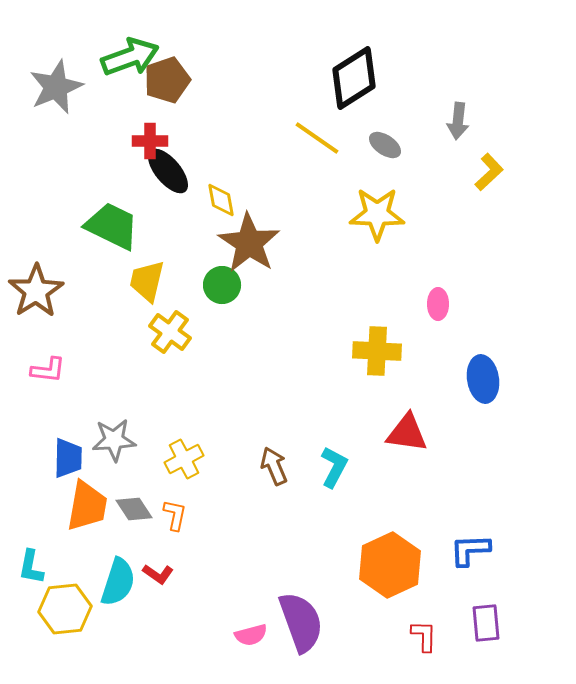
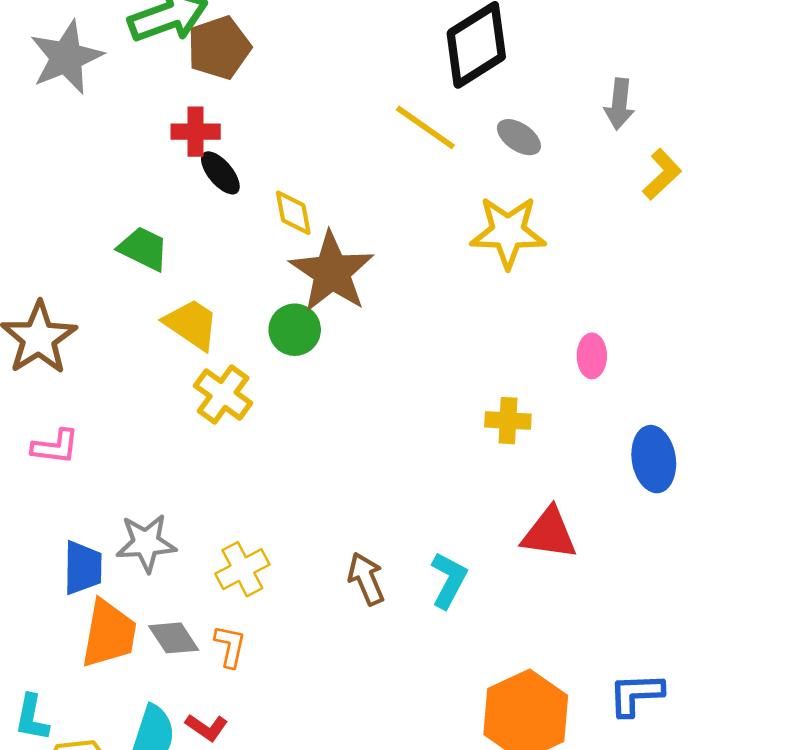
black ellipse: (168, 171) -> (220, 173), size x0.7
green trapezoid: (112, 226) -> (143, 249), size x0.7
yellow trapezoid: (147, 281) -> (191, 324), turned 111
yellow cross: (377, 351) -> (508, 421), size x0.7

